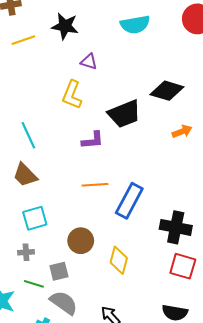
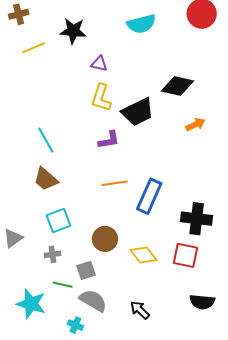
yellow L-shape: (72, 95) -> (101, 98), moved
yellow diamond: (119, 260) -> (143, 255), turned -48
red square: (183, 266) -> (186, 255), moved

